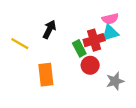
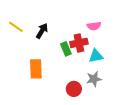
cyan triangle: (110, 33) -> (96, 56), moved
yellow line: (20, 44) -> (16, 27), moved
red circle: (90, 65) -> (74, 89), moved

